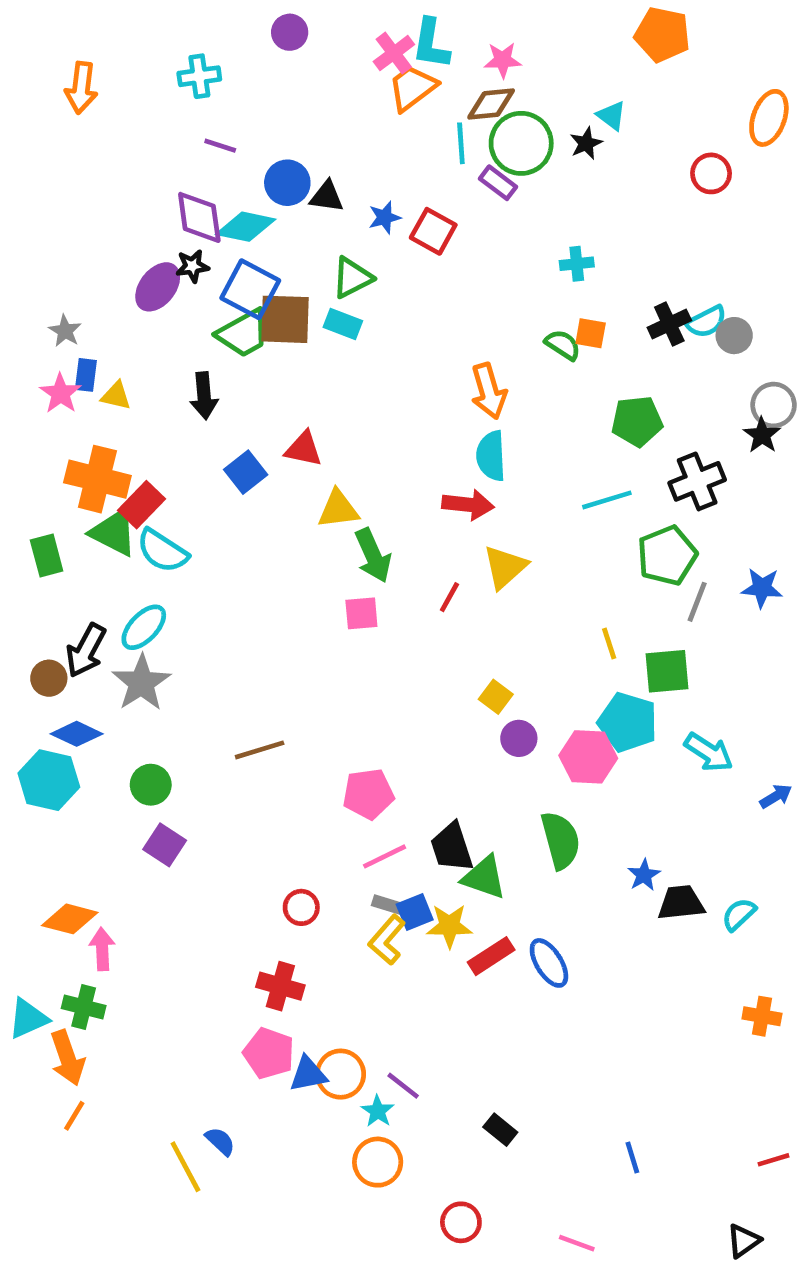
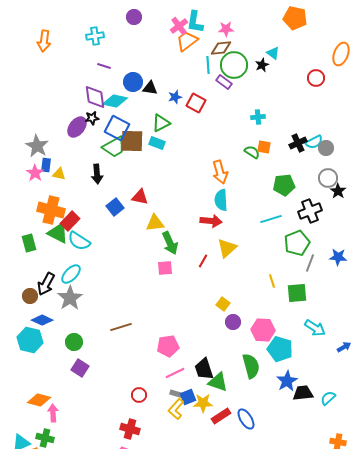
gray star: (65, 331) -> (37, 146), size x1.6
gray circle: (774, 405) -> (328, 178), moved
cyan pentagon: (628, 722) -> (280, 349), moved
blue star: (644, 875) -> (287, 381), size x1.5

